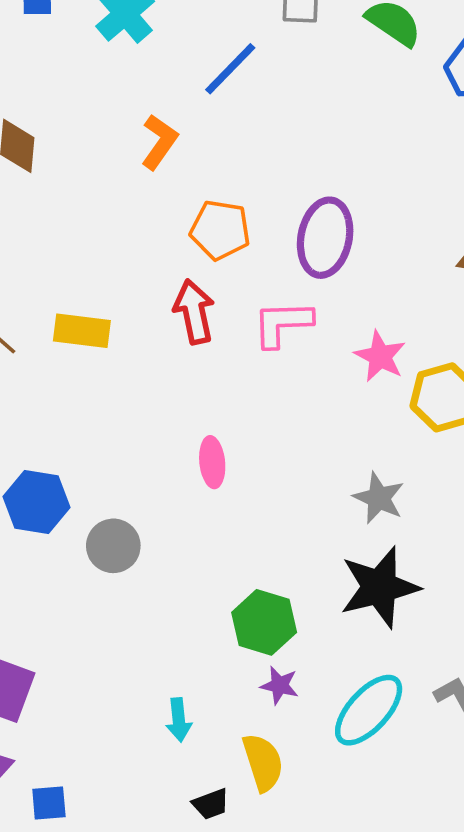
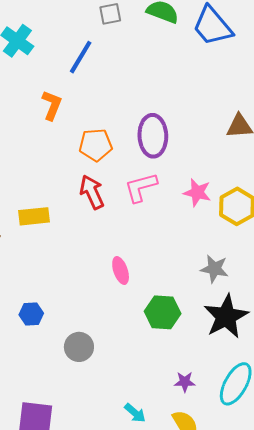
blue hexagon: (36, 502) -> (31, 314), size x0.7
gray circle: (113, 546) -> (79, 347), moved
green hexagon: (264, 622) -> (163, 312), moved
cyan arrow: (179, 720) -> (135, 413), turned -30

